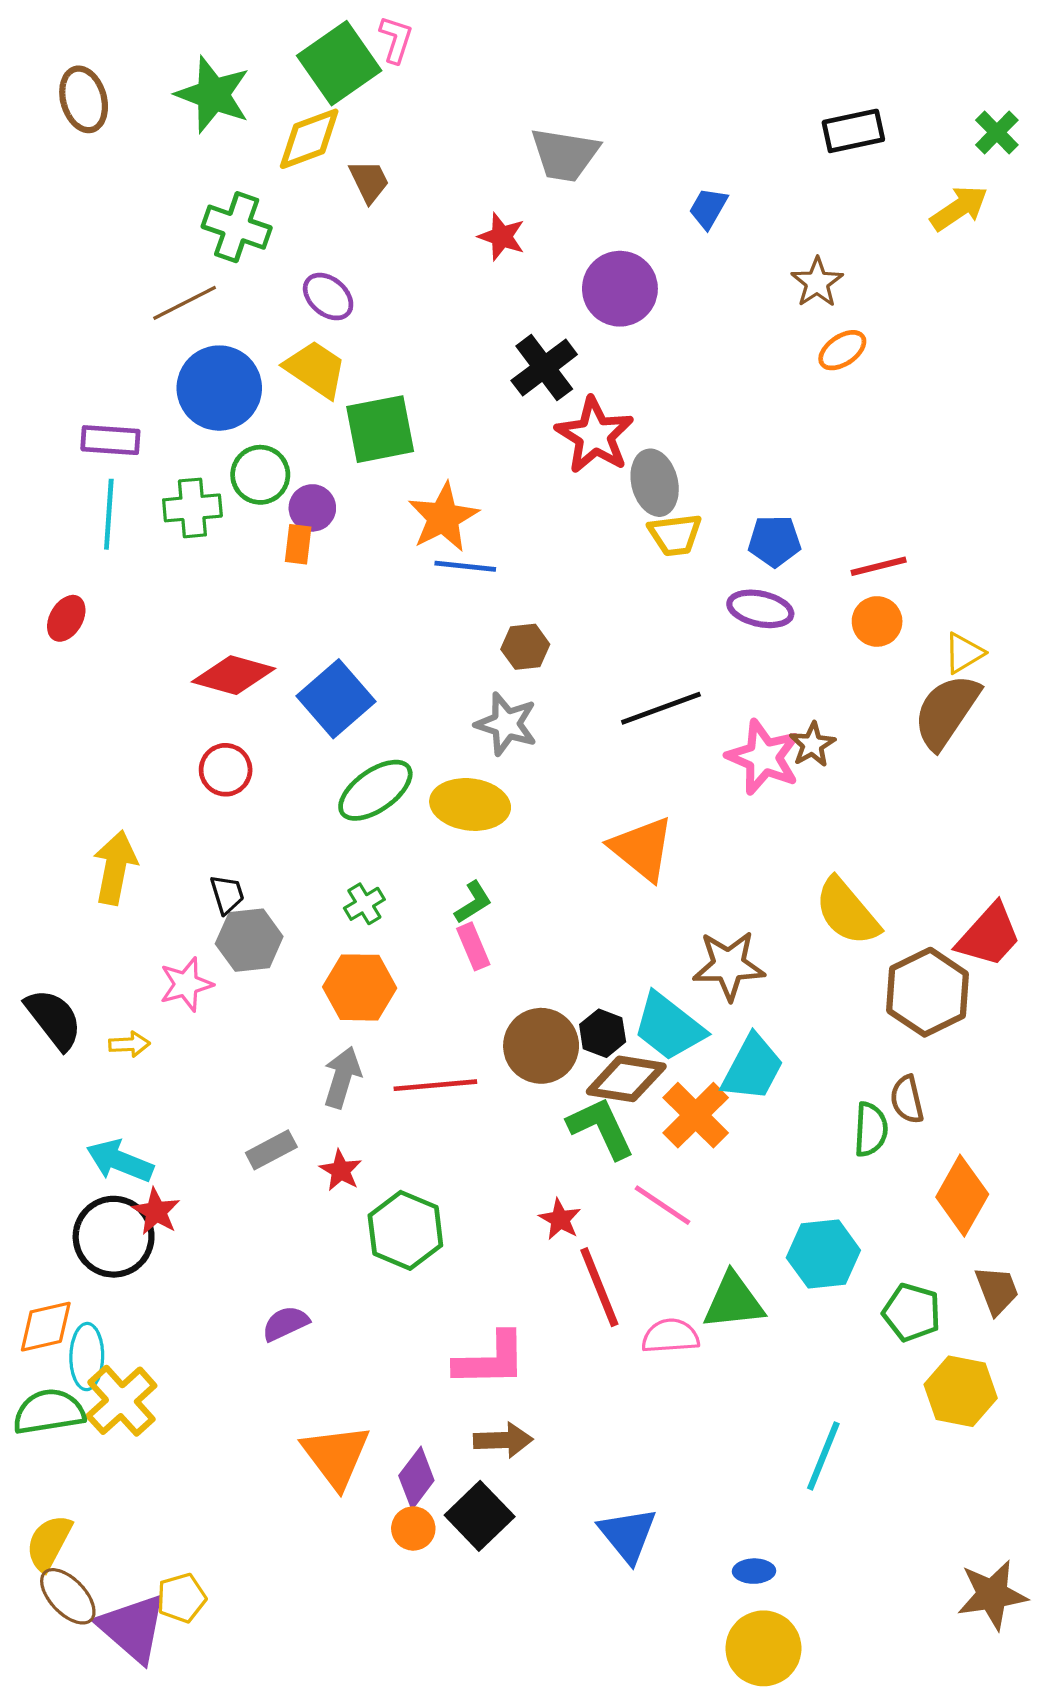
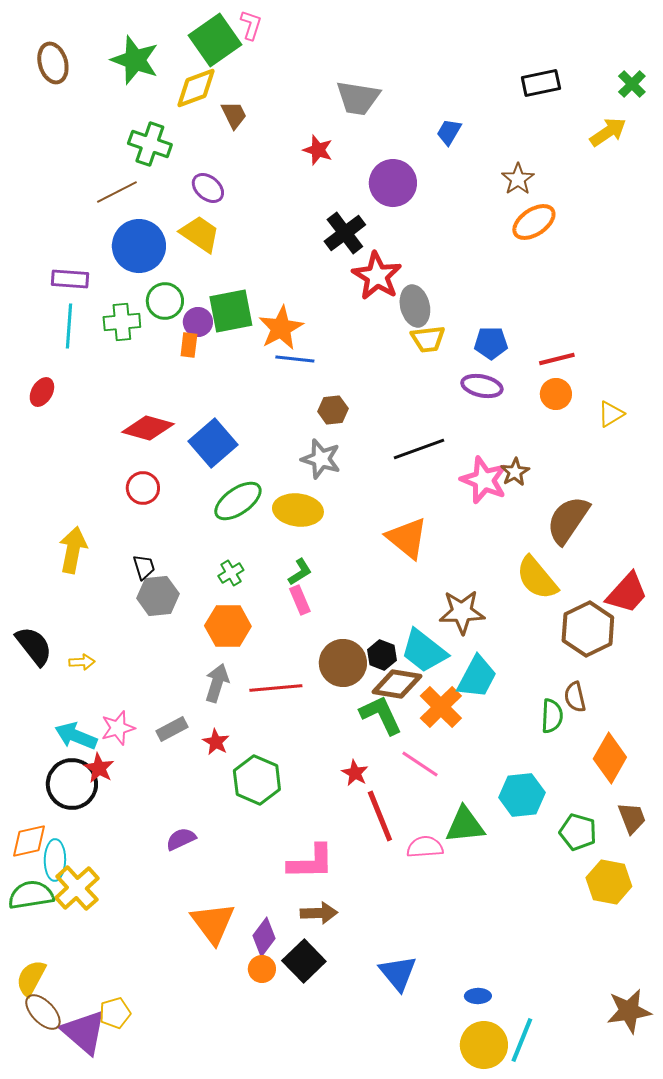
orange ellipse: (842, 350) -> (534, 222), size x1.4
green square: (380, 429) -> (231, 311), moved
brown semicircle: (946, 711) -> (568, 520), moved
pink star: (186, 984) -> (118, 728), moved
cyan line: (823, 1456) -> (522, 1040), moved

